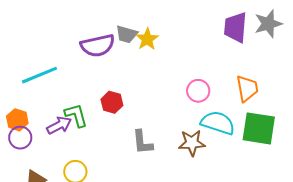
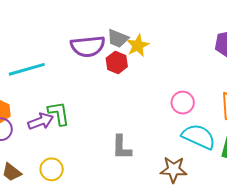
red hexagon: (112, 102) -> (117, 62), moved
brown star: (192, 143) -> (174, 170), moved

